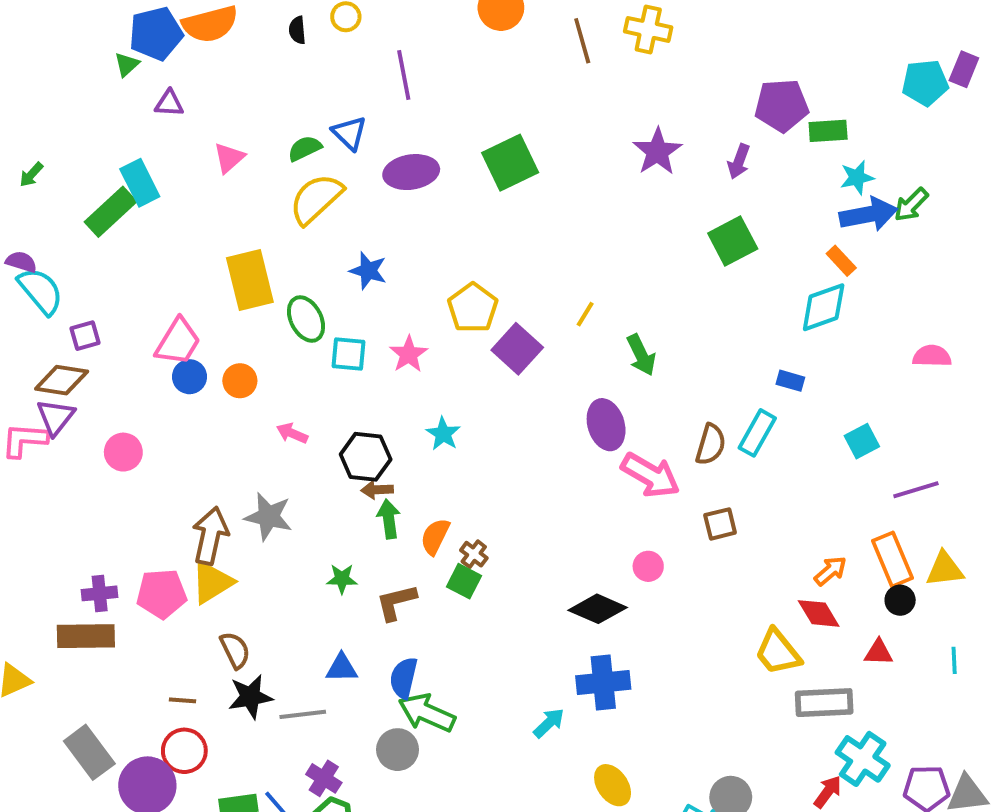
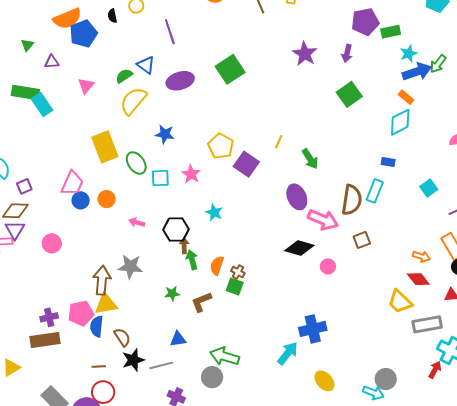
blue pentagon: (156, 34) -> (83, 34), moved
green rectangle: (111, 212) -> (25, 93), moved, turned 60
brown semicircle: (711, 444) -> (352, 200), size x1.4
brown arrow: (377, 490) -> (184, 246), turned 98
orange arrow: (830, 571) -> (421, 257), turned 66
yellow triangle: (212, 582) -> (106, 304), turned 30
black diamond: (598, 609) -> (299, 248), moved
blue semicircle: (404, 678) -> (97, 326), moved
cyan arrow: (549, 723) -> (288, 353), size x1.4

